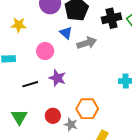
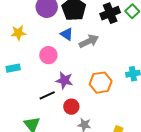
black line: (30, 84) -> (47, 95), moved
orange hexagon: (87, 109) -> (101, 83), moved
red circle: (53, 116) -> (71, 107), moved

